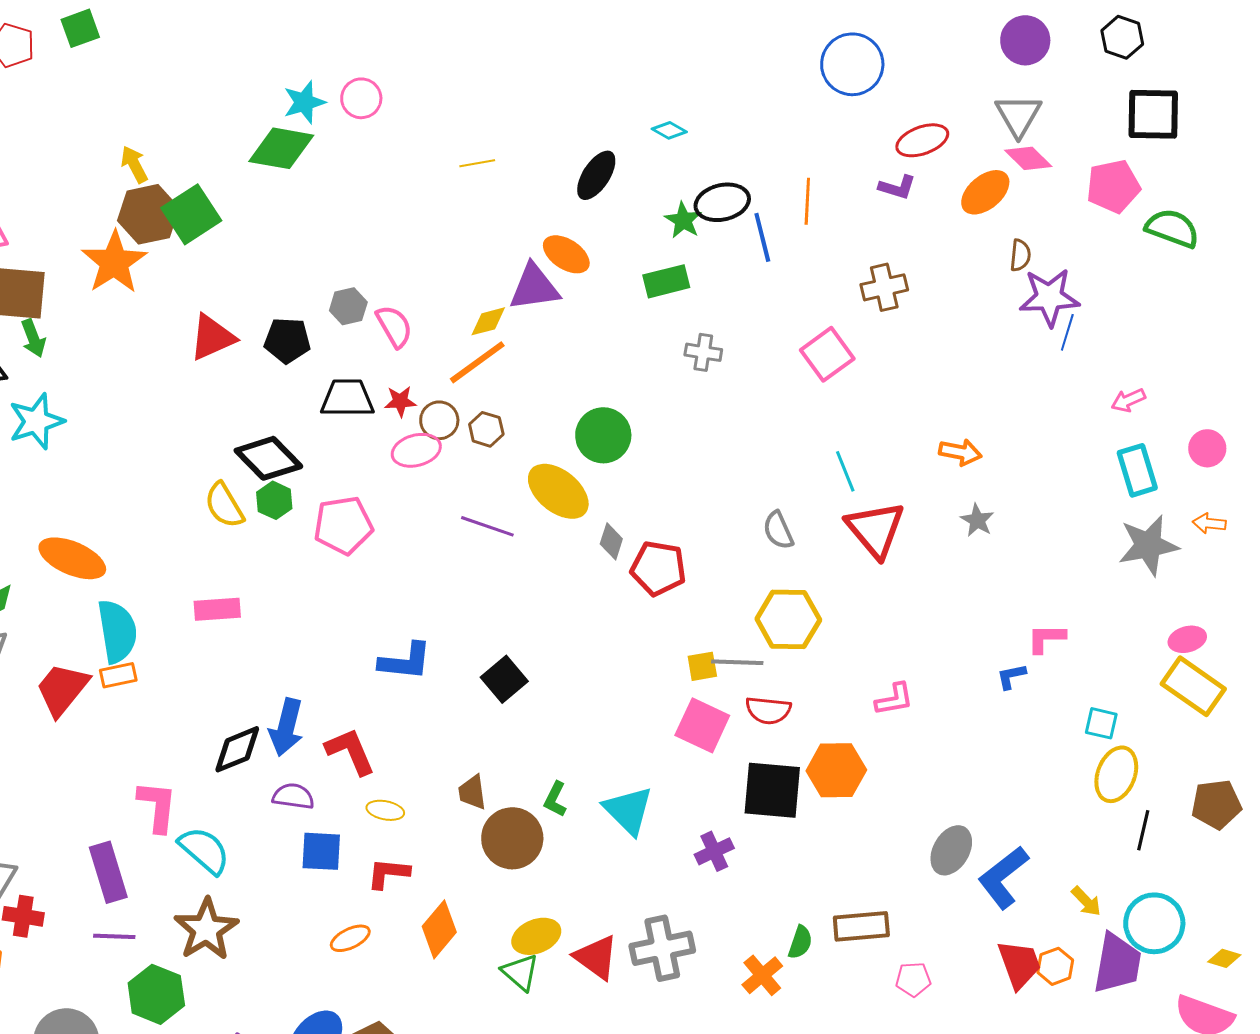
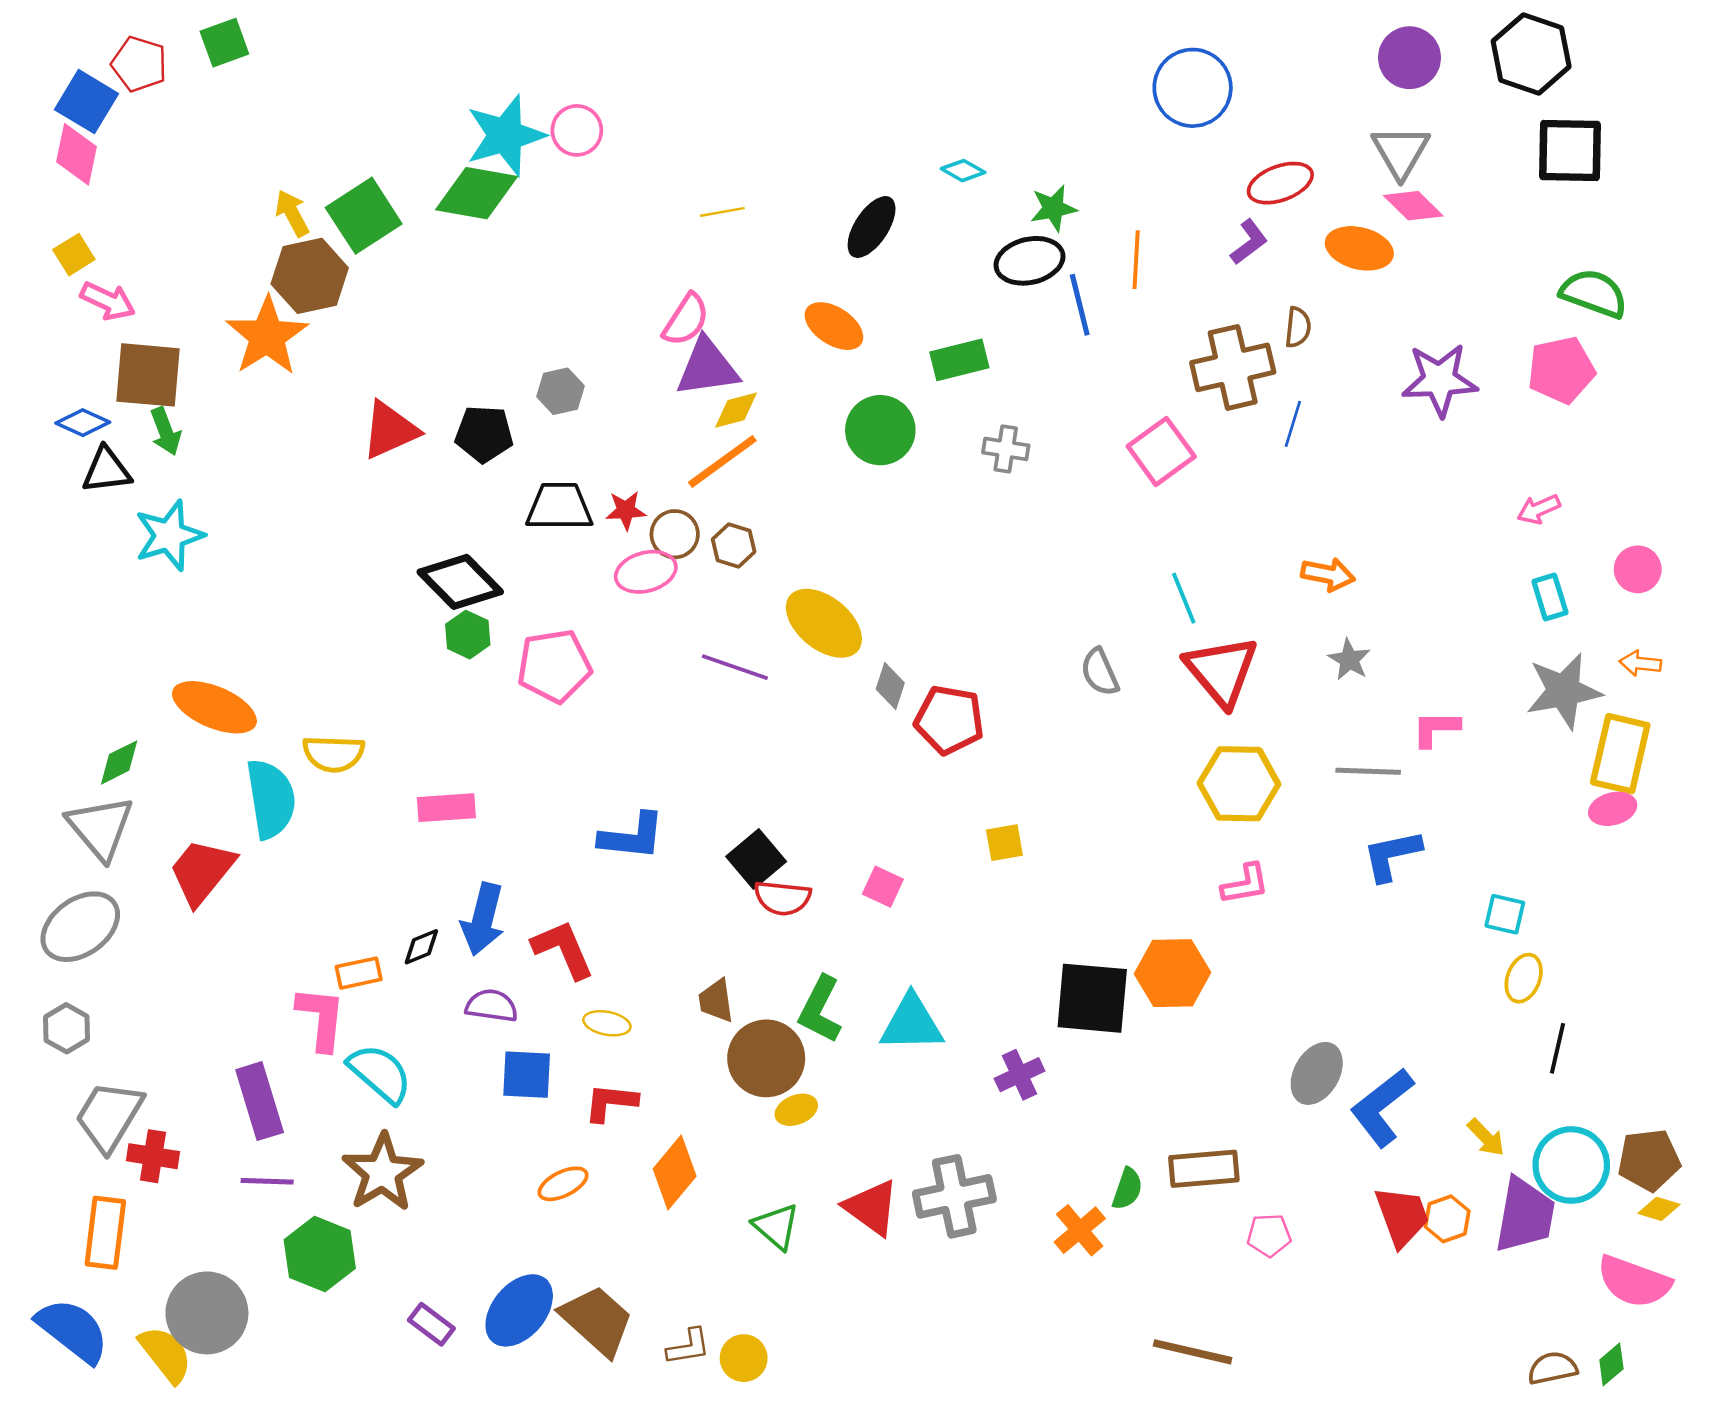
black hexagon: (1122, 37) -> (1531, 54), size x1.5
cyan star: (304, 102) -> (505, 135), size x1.5
pink pentagon: (1113, 186) -> (1561, 370), moved
purple L-shape: (897, 187) -> (1249, 242), turned -54
orange ellipse: (985, 192) -> (1359, 248), turned 54
green square: (191, 214) -> (364, 216), moved
green star: (683, 220) -> (1053, 208), moved, turned 30
brown semicircle: (1020, 255) -> (1298, 327), moved
purple triangle: (534, 287) -> (707, 367), moved
brown cross: (884, 287) -> (1233, 367), size x1.4
pink semicircle: (394, 326) -> (686, 320), moved, turned 63
blue line: (1067, 332) -> (1293, 424), moved
green circle: (603, 435) -> (880, 430), moved
cyan rectangle: (1137, 470) -> (1550, 597), size x0.7
yellow semicircle: (224, 505) -> (334, 754), moved, turned -57
pink rectangle: (217, 609) -> (446, 808), moved
yellow hexagon: (788, 619) -> (1239, 784), moved
pink L-shape: (1046, 638) -> (1436, 729), moved
gray line: (737, 662) -> (1368, 771), moved
orange rectangle: (118, 675) -> (359, 973), moved
blue L-shape: (1011, 676) -> (1392, 855), size x1.6
yellow rectangle: (1193, 686) -> (1620, 754), moved, turned 68
red semicircle: (768, 710) -> (782, 898), moved
pink square: (702, 725) -> (883, 887), moved, size x0.6
black diamond: (237, 749) -> (421, 947), size x0.6
yellow ellipse: (1116, 774) -> (1524, 978), size x0.7
green L-shape: (555, 799) -> (820, 1009), size x1.5
brown pentagon: (1216, 804) -> (1649, 1160), moved
cyan triangle: (628, 810) -> (912, 1023), turned -46
yellow ellipse: (536, 936) -> (796, 1110), moved, size x0.7

